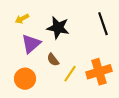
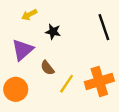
yellow arrow: (22, 19) -> (29, 15), moved
black star: (58, 28) -> (53, 32), size x0.6

